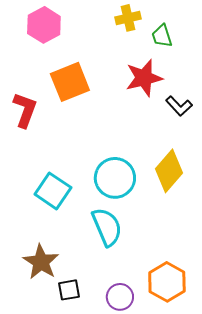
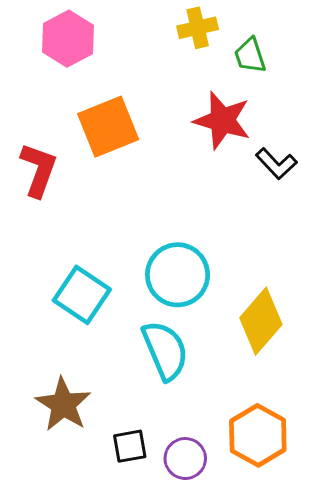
red star: (144, 78) -> (222, 120), turned 30
yellow diamond: (169, 171) -> (261, 321), moved
black square: (69, 290) -> (130, 446), moved

